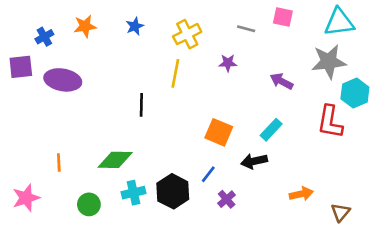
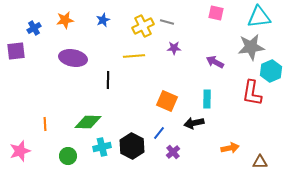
gray line: (246, 29) -> (167, 22), moved
yellow line: (175, 73) -> (134, 56), turned 75
purple ellipse: (63, 80) -> (73, 58), moved
cyan rectangle: (271, 130) -> (207, 99), turned -42
brown triangle: (341, 212) -> (260, 162), turned 49

